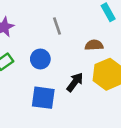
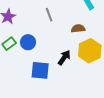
blue circle: (40, 59) -> (28, 42), moved

